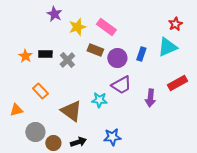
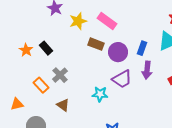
black rectangle: (45, 54) -> (46, 48), turned 48
gray cross: (67, 60) -> (60, 75), moved
purple arrow: (150, 98) -> (147, 70), moved
brown triangle: (71, 111) -> (63, 105), moved, size x0.6

